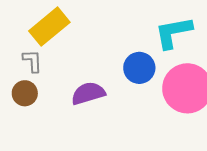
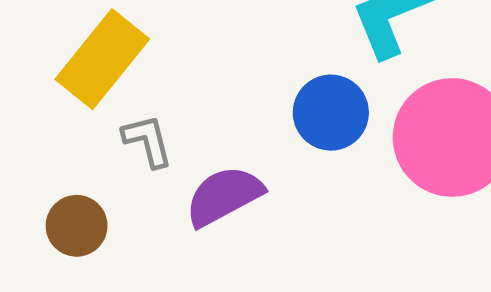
gray L-shape: (32, 61) -> (148, 141), moved

